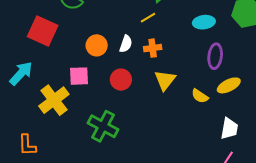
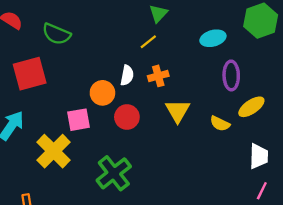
red square: (43, 31) -> (30, 74), turned -32
orange circle: (97, 45) -> (102, 93), moved
green cross: (103, 126) -> (114, 173), turned 32

